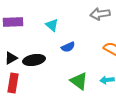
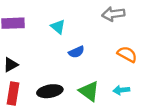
black ellipse: (34, 60) -> (50, 91), moved

